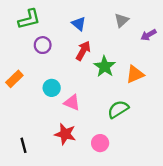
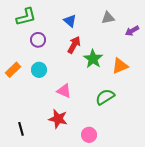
gray triangle: (121, 20) -> (108, 18), turned 32
cyan circle: (52, 88) -> (39, 70), moved
pink circle: (100, 143) -> (89, 135), moved

